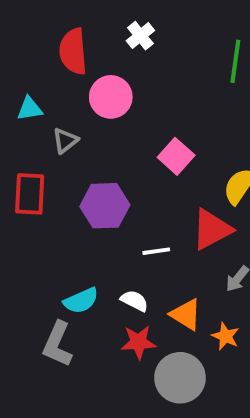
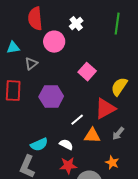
white cross: (140, 36) -> (76, 24), moved
white line: (156, 251) -> (77, 120), turned -32
orange triangle: (186, 314) -> (92, 136), moved, turned -30

